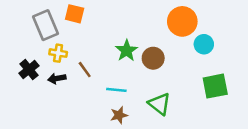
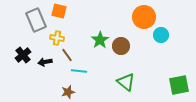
yellow cross: (58, 53) -> (57, 38), moved
green square: (215, 86) -> (179, 85), moved
cyan line: (116, 90) -> (79, 71), moved
brown star: (119, 115) -> (68, 92), moved

